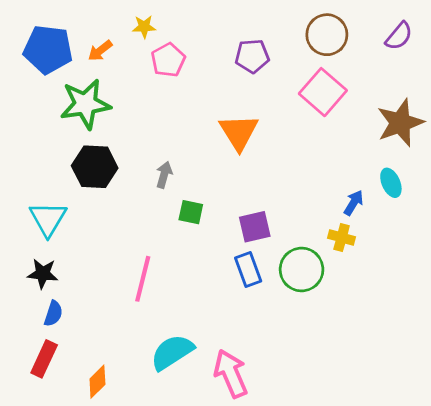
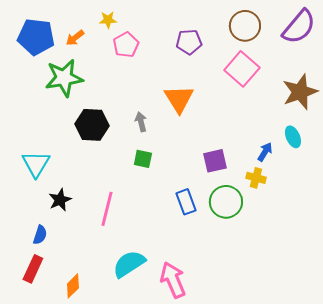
purple semicircle: (399, 36) -> (299, 27), size x1.6
black hexagon: (95, 167) -> (92, 125), moved
gray arrow: (164, 175) -> (141, 122), moved, turned -30
purple square: (255, 227) -> (215, 161), moved
black star: (43, 274) -> (60, 200), moved, turned -30

